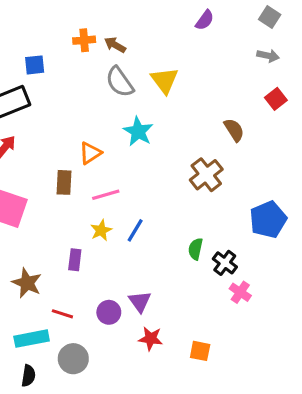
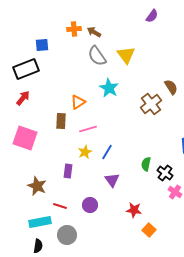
brown cross: (206, 175) -> (151, 104), moved
purple triangle: (140, 301) -> (112, 180), moved
red star: (151, 339) -> (134, 210), moved
orange square: (200, 351) -> (149, 230), turned 32

